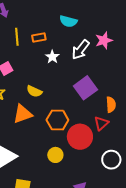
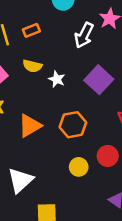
white star: (52, 57) -> (57, 79), moved
yellow semicircle: (34, 91) -> (32, 66), moved
red circle: (80, 137) -> (108, 156), moved, size x0.7

